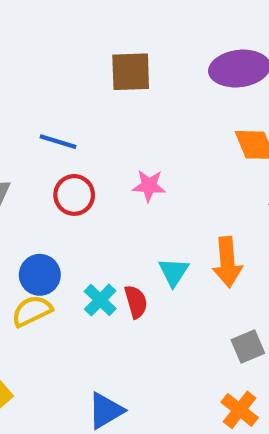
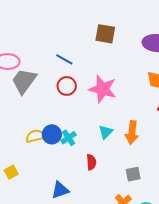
pink star: (149, 186) -> (103, 89), size x1.8
blue circle: (40, 275) -> (52, 134), moved
red semicircle: (136, 302) -> (91, 162), moved

